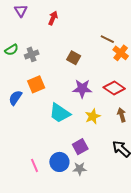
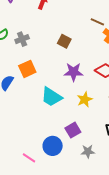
pink line: (35, 165) -> (29, 158), moved, turned -32
gray star: (80, 169) -> (88, 151), moved

